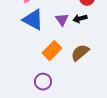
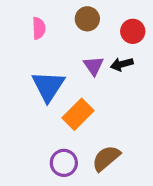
blue triangle: (33, 20) -> (48, 86), moved, turned 35
brown semicircle: (80, 53) -> (106, 158), moved

